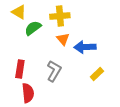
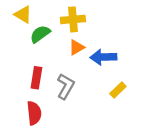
orange triangle: (63, 39) -> (77, 47), turned 40
red rectangle: (20, 69) -> (36, 78), moved

